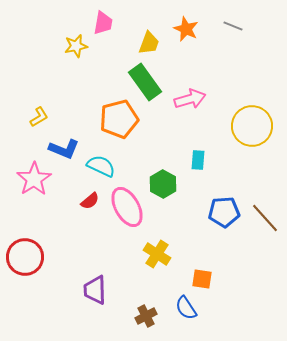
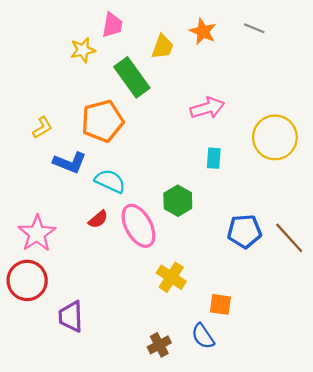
green rectangle: (145, 82) -> (132, 77), moved
orange pentagon: (119, 119) -> (102, 121), moved
cyan rectangle: (198, 160) -> (214, 158), moved
pink star: (34, 179) -> (37, 233), moved
purple trapezoid: (95, 290) -> (71, 316), moved

